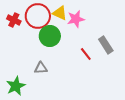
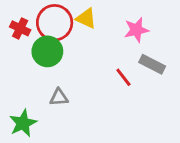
pink star: (76, 19) -> (136, 30), moved
green circle: (50, 36) -> (47, 51), moved
gray rectangle: (106, 45) -> (152, 64), turned -30

